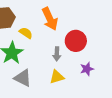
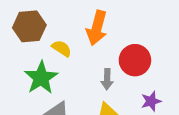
orange arrow: (50, 19) -> (97, 28), turned 40

